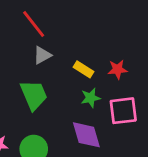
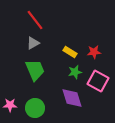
gray triangle: (42, 55) -> (33, 43), moved
pink square: (123, 111) -> (98, 81), turned 35

